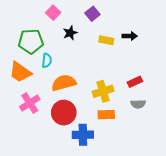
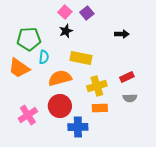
pink square: (53, 13) -> (65, 12), moved
yellow rectangle: (106, 40) -> (81, 58), moved, size x1.5
pink cross: (30, 103) -> (28, 115), moved

